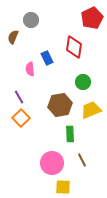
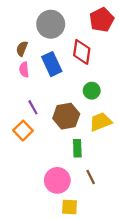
gray circle: (31, 20) -> (51, 24), moved, size x1.6
brown semicircle: (13, 37) -> (22, 49), moved
blue rectangle: (47, 58) -> (52, 64), size x1.5
pink semicircle: (30, 69) -> (24, 70), moved
purple line: (19, 97) -> (33, 107), moved

